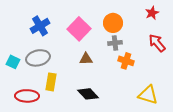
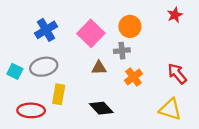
gray cross: (115, 43) -> (122, 51), moved
red arrow: (157, 43) -> (177, 74), moved
orange cross: (126, 61) -> (133, 77), moved, turned 35

